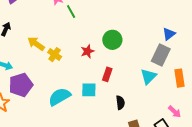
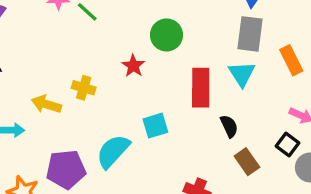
yellow arrow: (36, 44) -> (46, 104), moved
red rectangle: (107, 74) -> (201, 88), moved, size x1.6
purple pentagon: (21, 85) -> (66, 169), moved, turned 30
black semicircle: (120, 103) -> (229, 126), moved

